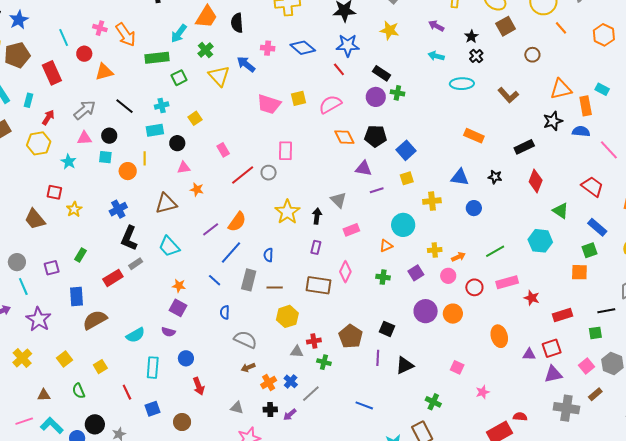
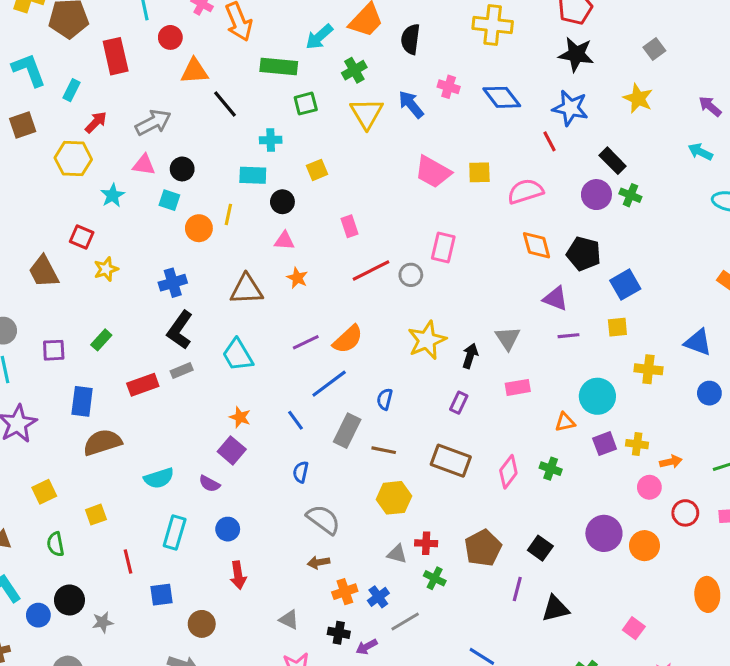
black line: (124, 106) -> (225, 104), moved
pink diamond: (345, 272) -> (508, 472), moved
purple square: (416, 273) -> (605, 444), moved

